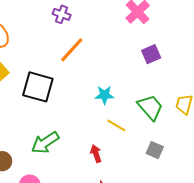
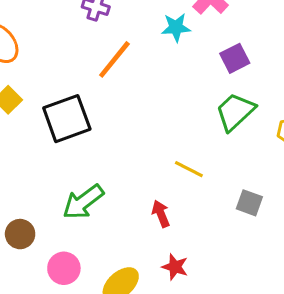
black square: (38, 87) -> (67, 119), turned -32
cyan star: (104, 95) -> (176, 27), moved
green trapezoid: (150, 107) -> (235, 112), moved, turned -88

